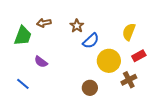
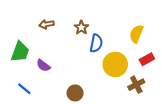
green trapezoid: (23, 36) -> (20, 52), moved
blue semicircle: (91, 41) -> (96, 43), turned -36
brown circle: (90, 88) -> (75, 93), moved

